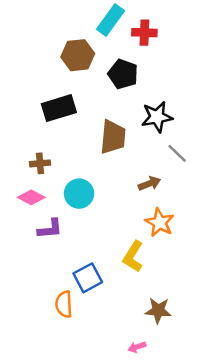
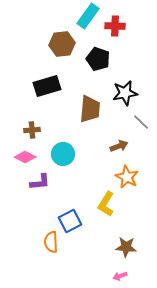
pink arrow: (137, 347) -> (120, 276), moved

